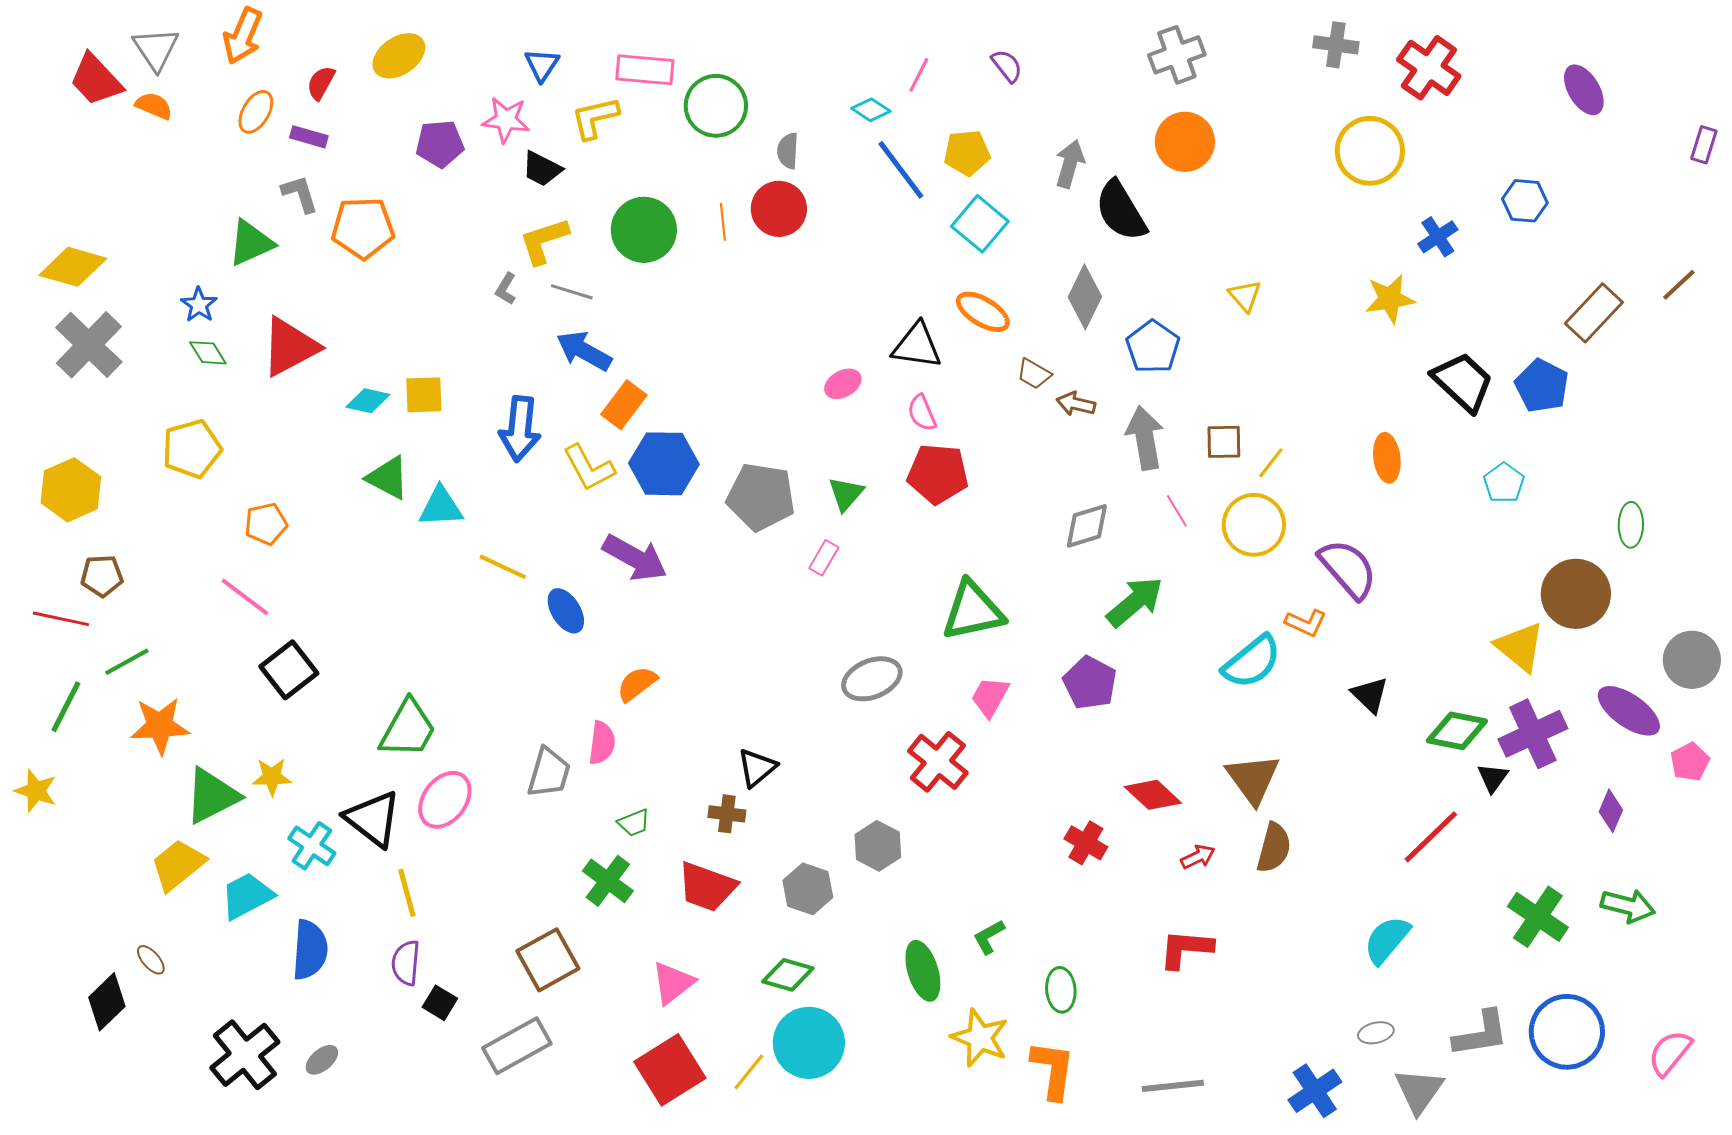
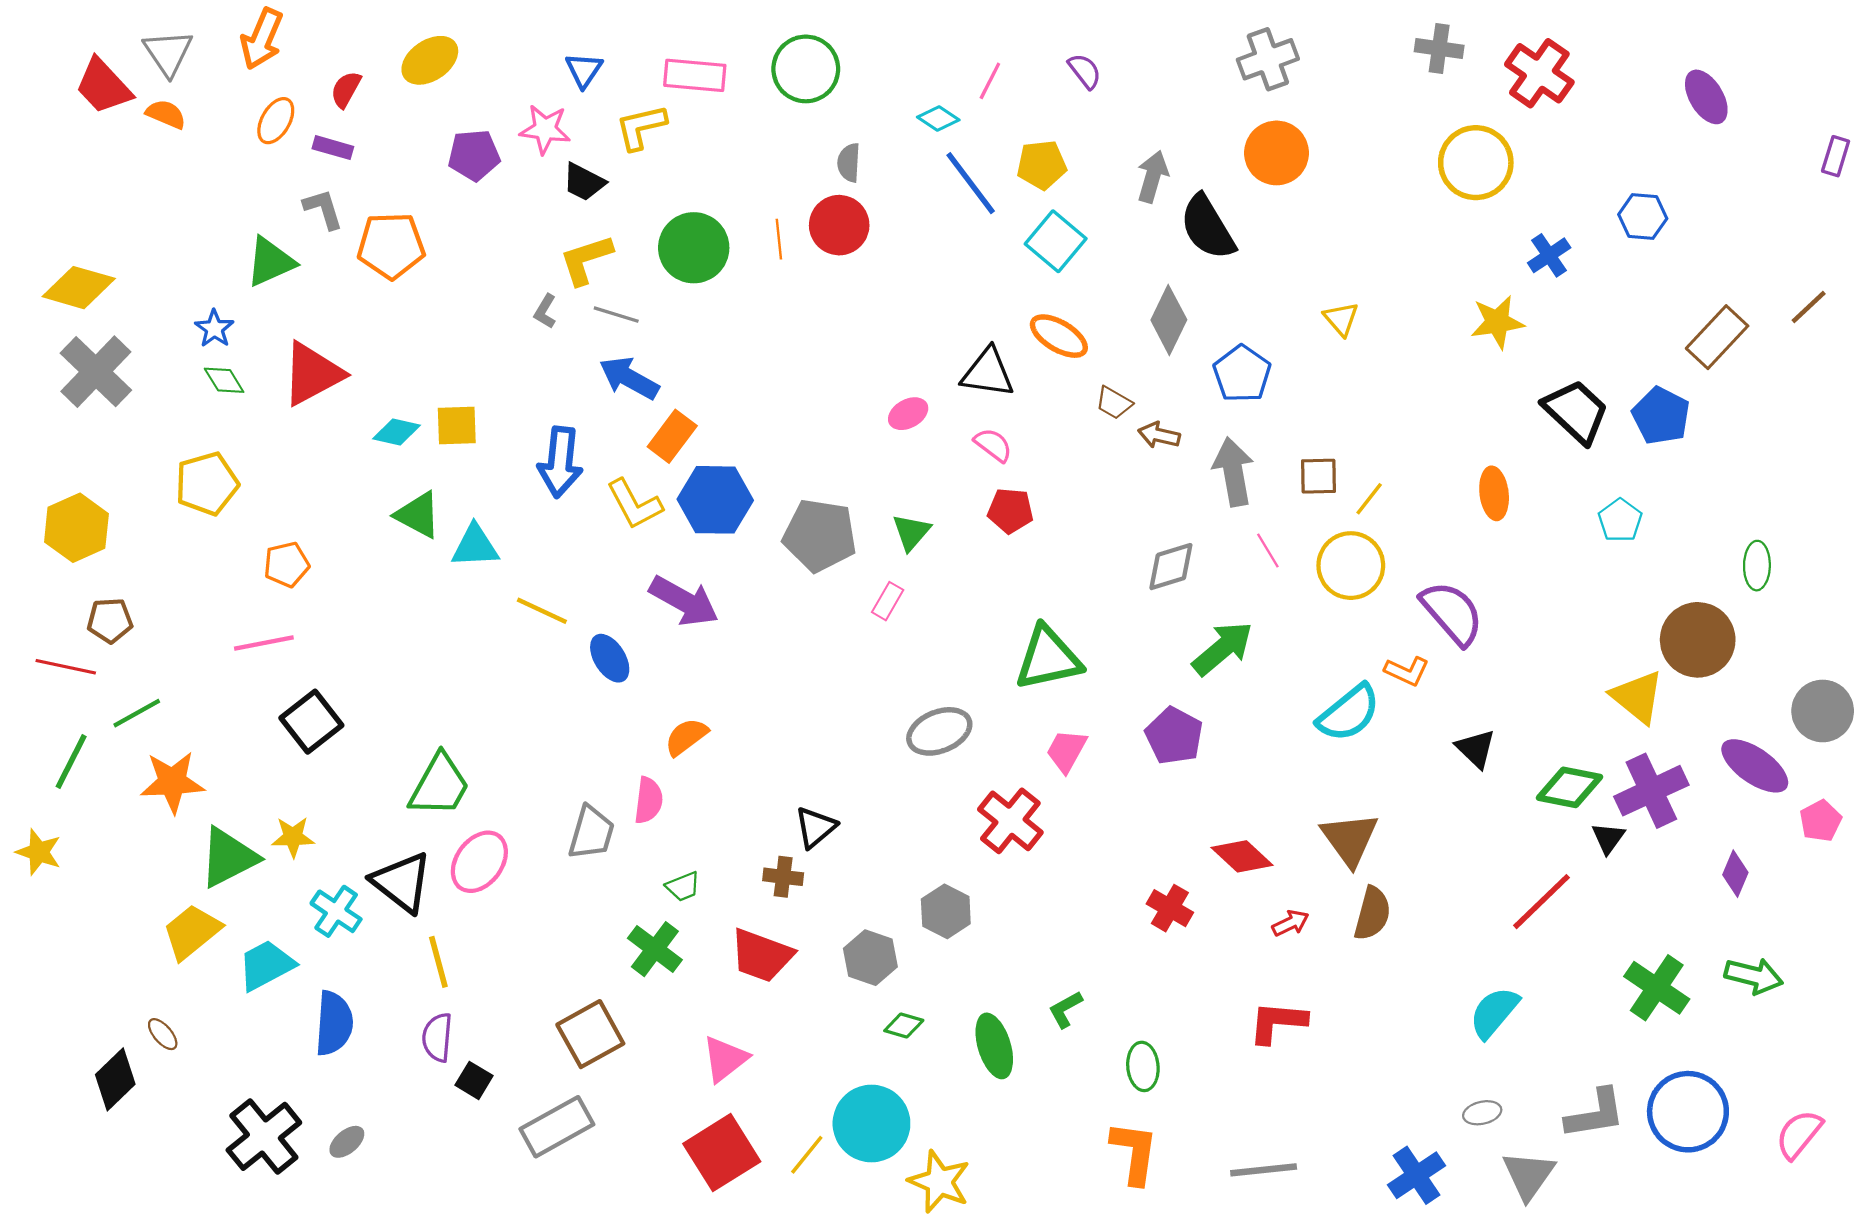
green circle: (716, 106) -> (806, 69), moved
pink semicircle: (922, 413) -> (993, 445), turned 150
red pentagon: (938, 474) -> (1010, 511), size x0.7
pink line: (245, 597) -> (264, 643), turned -48
green diamond: (788, 975) -> (904, 1025), moved, size x0.7
yellow star: (980, 1038) -> (939, 1182), moved

